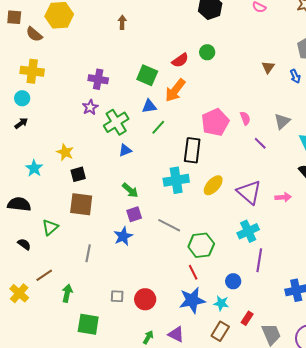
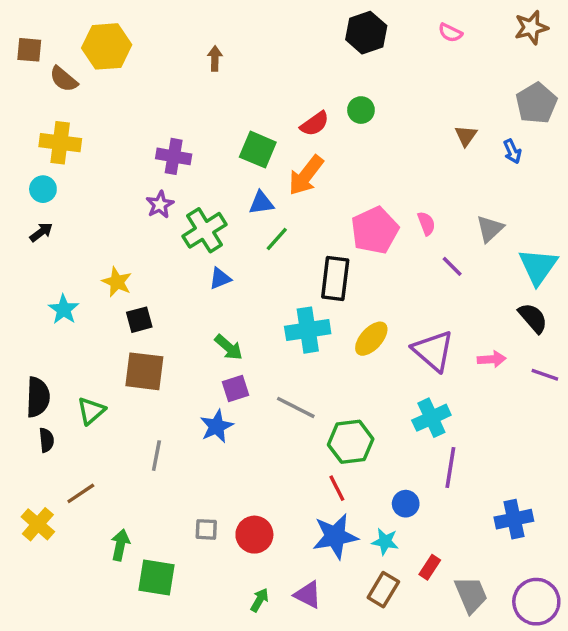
black semicircle: (19, 204) -> (38, 397), moved, turned 85
black semicircle: (24, 244) -> (46, 440), turned 48
green arrow: (67, 293) -> (120, 545), moved

